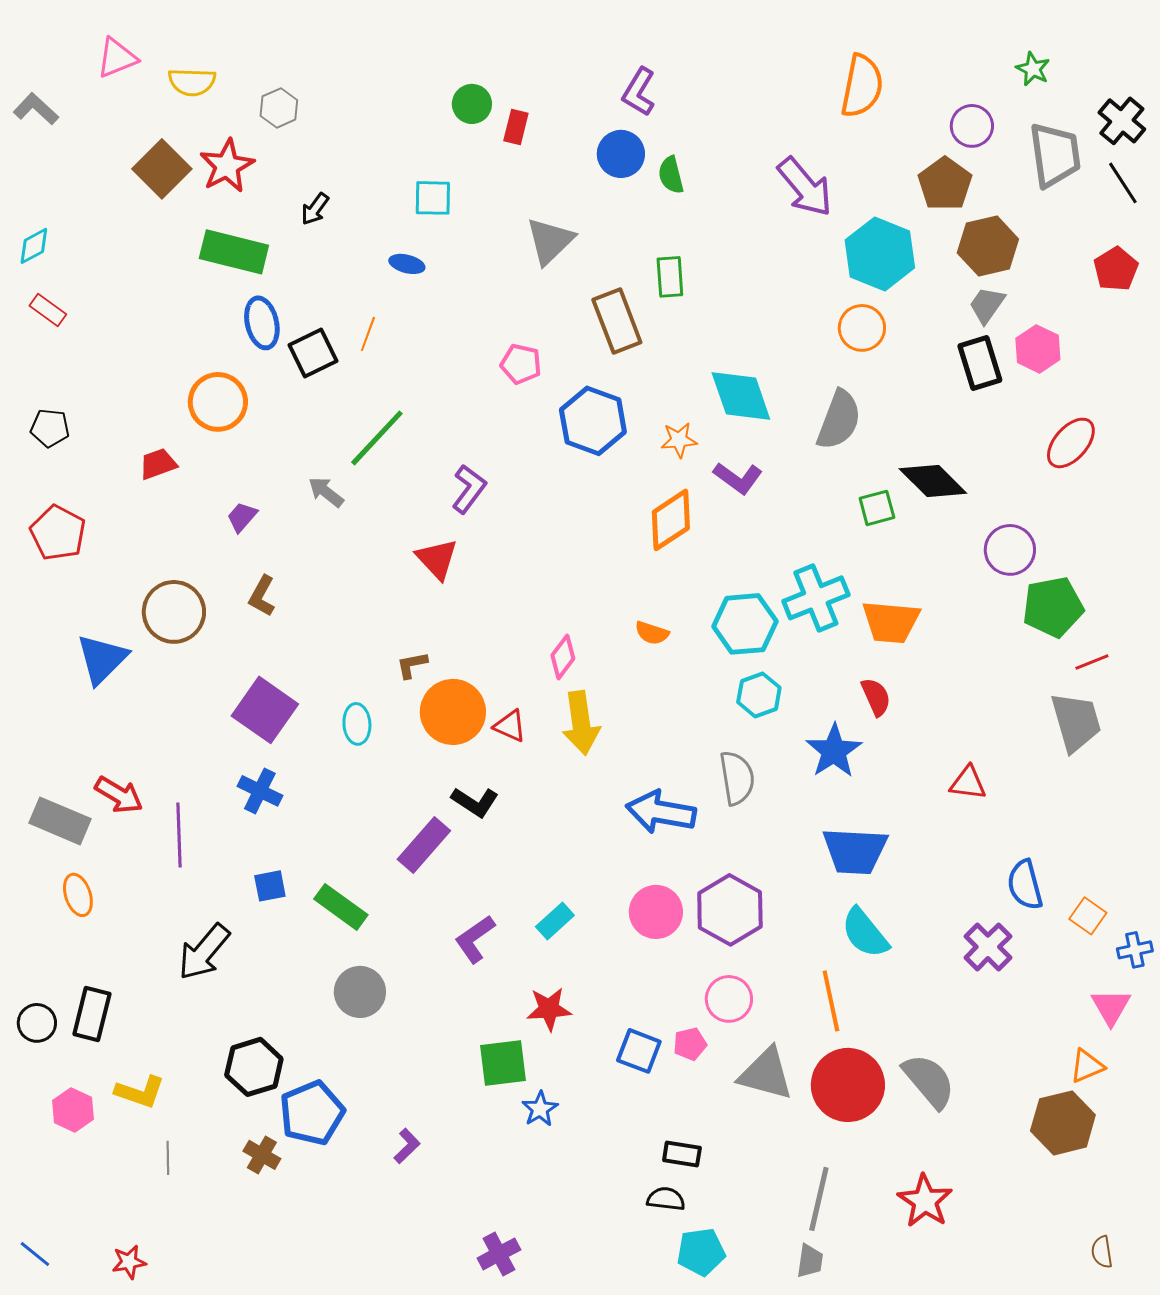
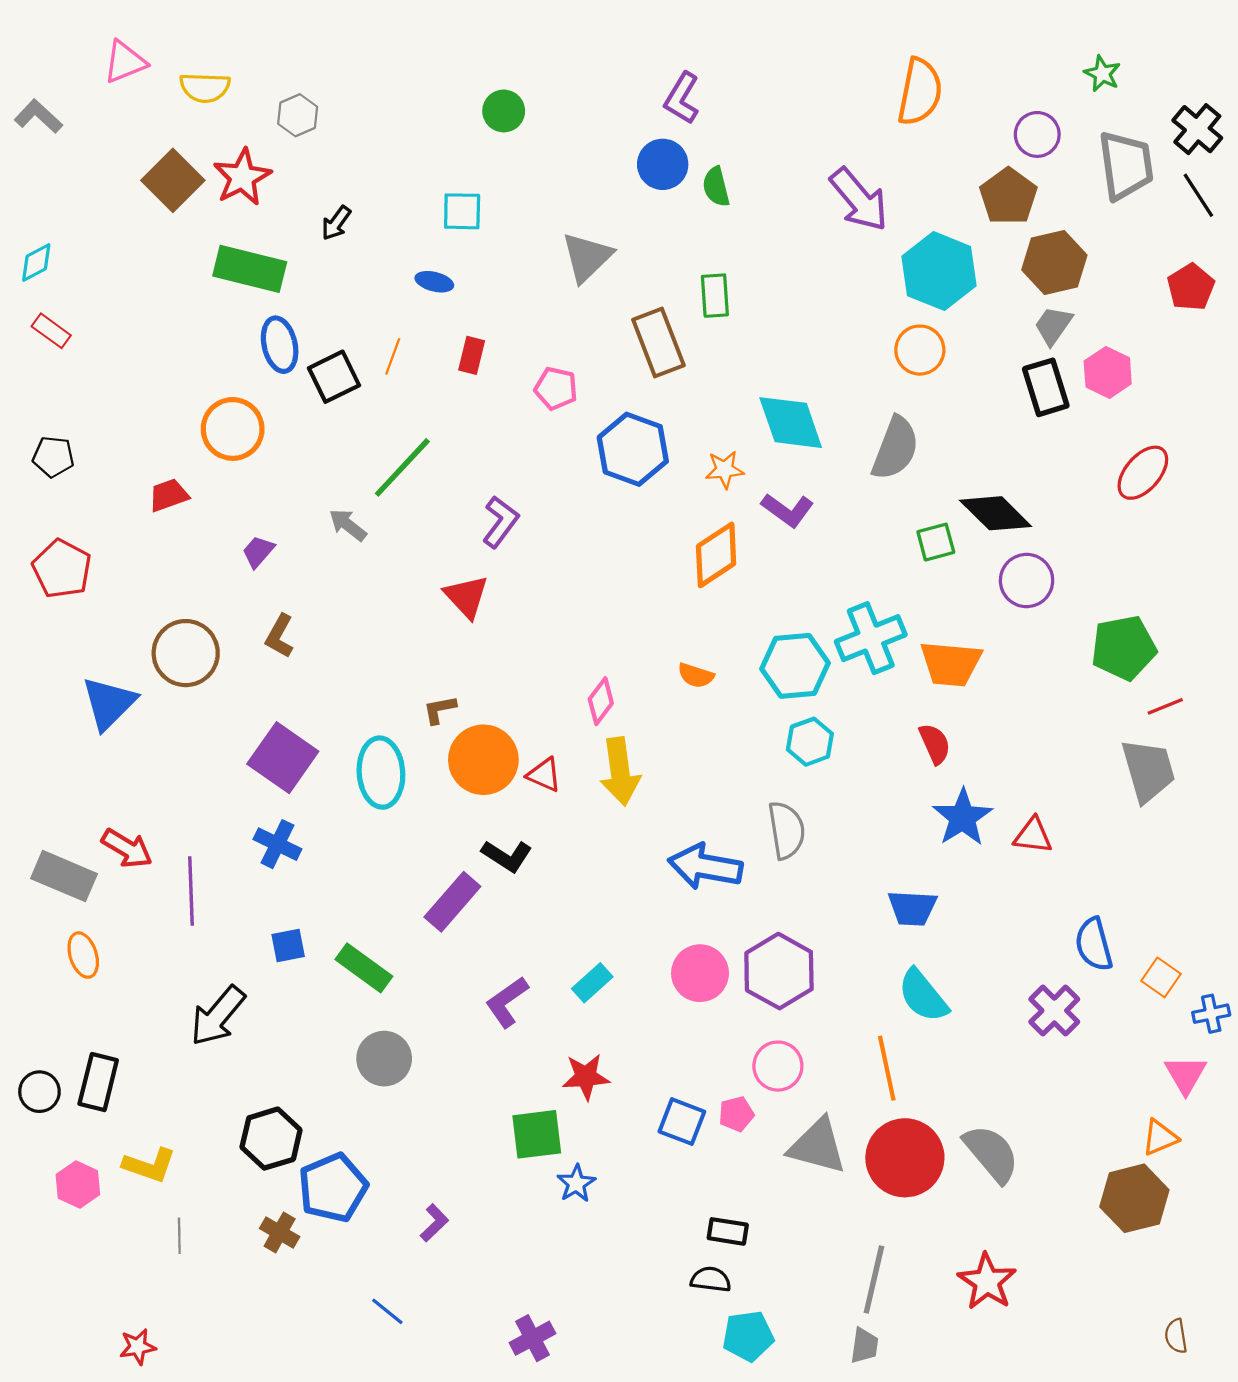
red rectangle: (516, 127) -> (472, 355), moved
purple circle: (1010, 550) -> (1027, 581), moved
cyan ellipse: (357, 724) -> (381, 773), size x1.6
blue star: (834, 751) -> (963, 817), moved
blue trapezoid: (855, 851) -> (912, 908), size x0.7
blue line: (35, 1254) -> (387, 1311), moved

